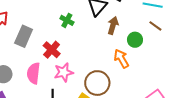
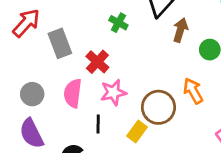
gray rectangle: (24, 36) -> (60, 43), turned -45
orange arrow: (121, 59) -> (193, 91), moved

